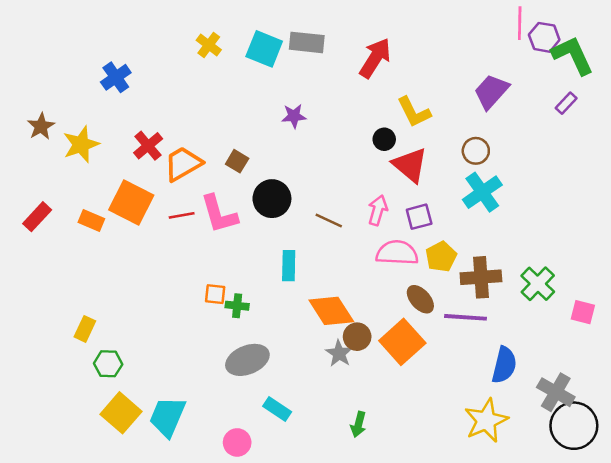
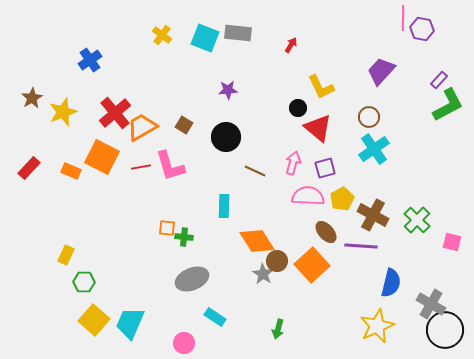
green L-shape: (573, 55) -> (448, 105), moved, turned 87
red arrow: (375, 58) -> (291, 45), size x0.5
red cross: (148, 146) -> (115, 113), size x1.4
black circle: (272, 199) -> (226, 137), moved
brown cross: (481, 277) -> (373, 215), turned 32

